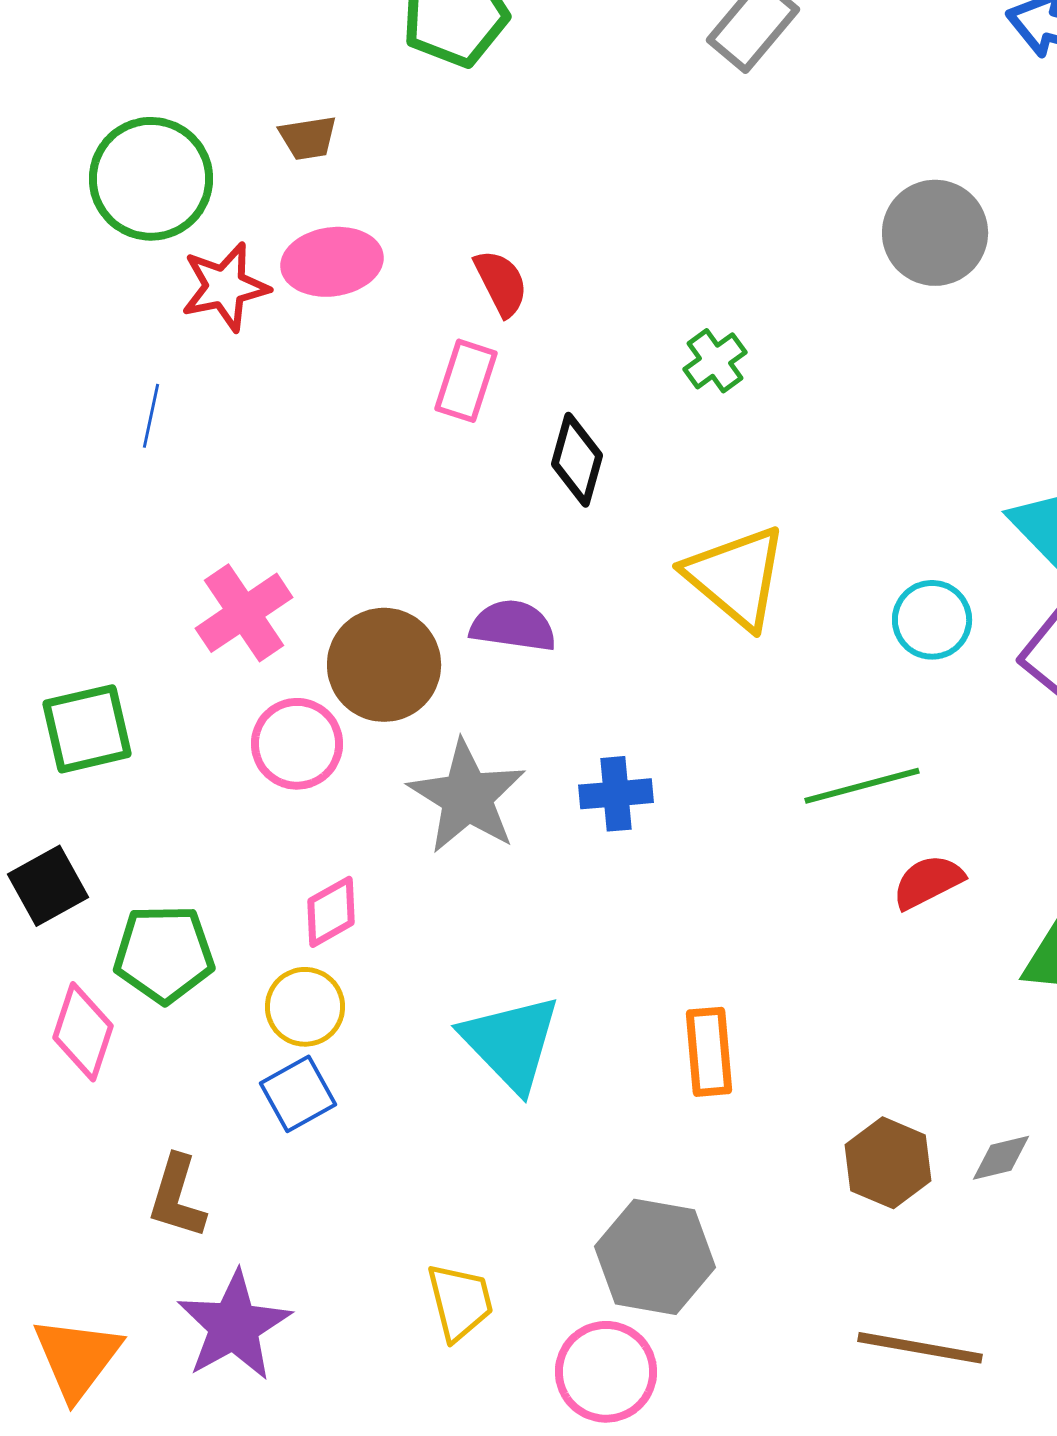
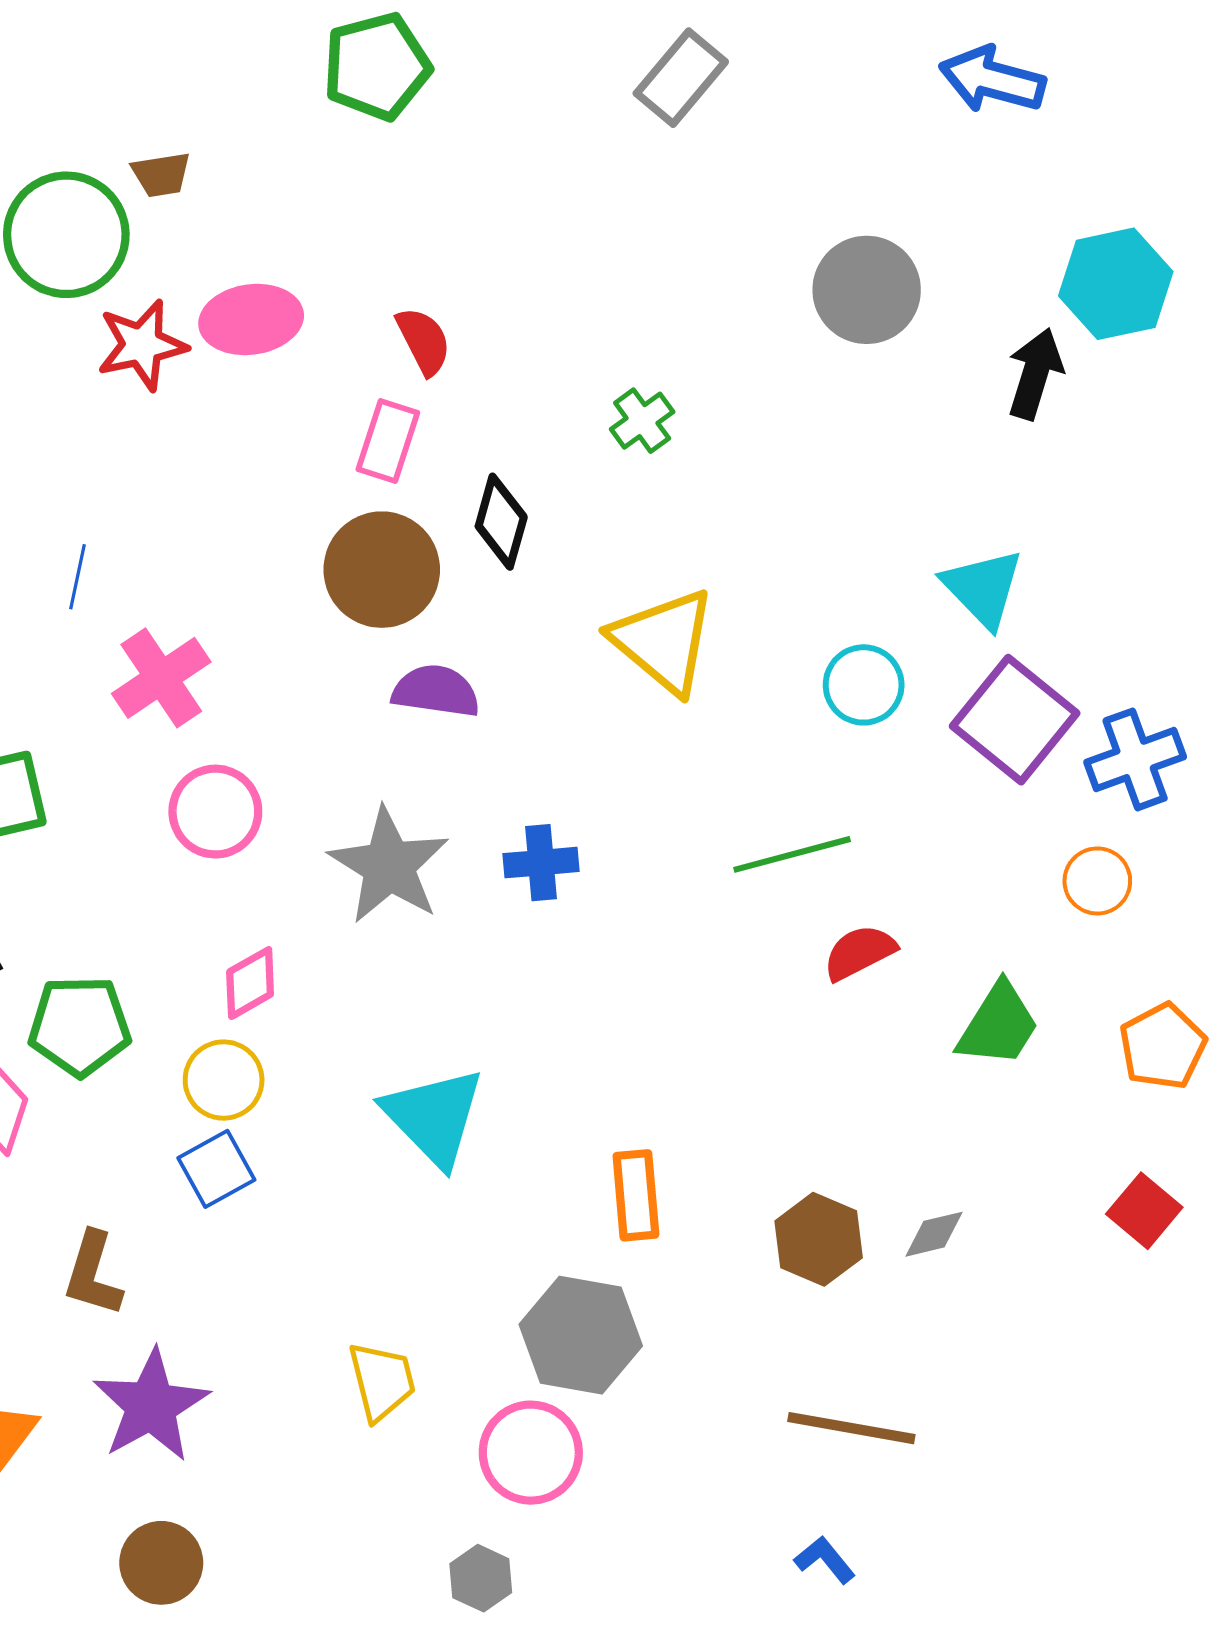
brown trapezoid: (308, 138) -> (161, 175), moved
blue line: (151, 416) -> (78, 577), moved
brown circle: (384, 665) -> (382, 570), moved
orange rectangle: (709, 1052) -> (636, 1195), moved

